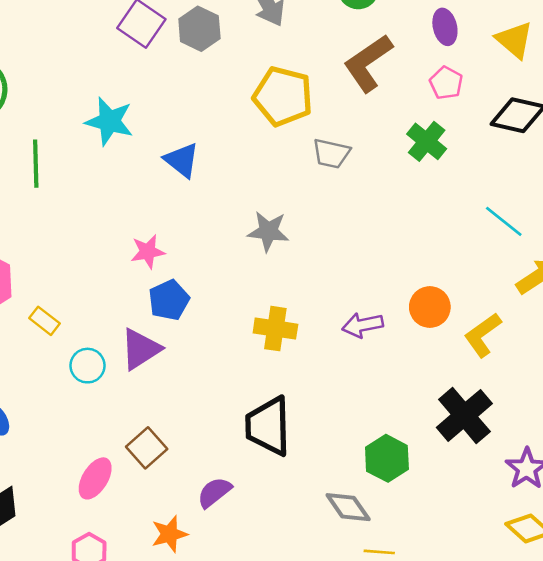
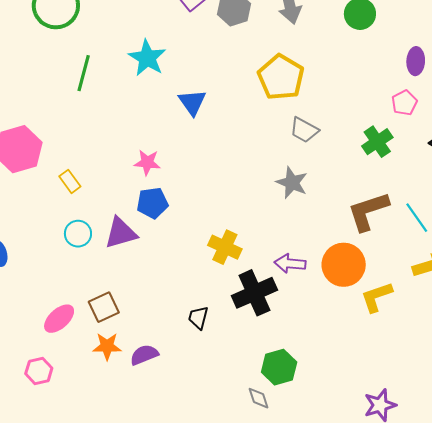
brown L-shape: (368, 63) -> (368, 211), moved
gray star: (268, 231) -> (292, 183), moved
orange circle: (430, 307) -> (344, 265), size x1.4
yellow rectangle: (44, 321) -> (70, 181), moved
black cross: (464, 415) -> (254, 293), moved
black trapezoid: (268, 426) -> (198, 318), size x0.5
gray diamond: (348, 507) -> (258, 398), moved, size x0.7
orange star: (169, 534) -> (107, 346), moved

